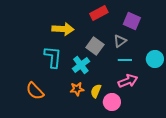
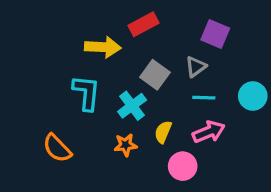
red rectangle: (99, 13) -> (144, 24), moved
yellow semicircle: (96, 91) -> (163, 132), moved

